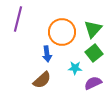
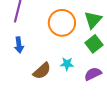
blue arrow: (47, 54) -> (19, 45), moved
cyan star: (75, 68) -> (67, 64), moved

